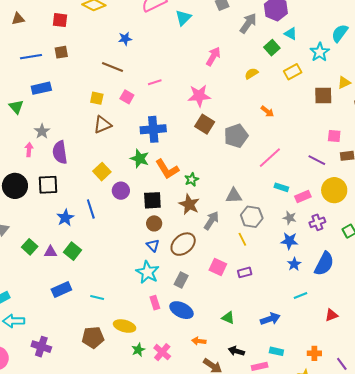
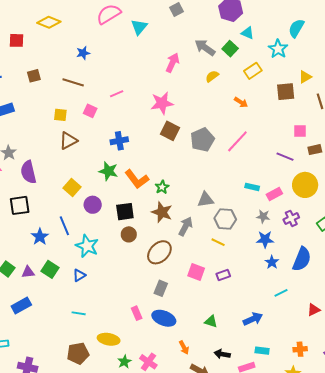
gray arrow: (248, 23) -> (205, 48), moved, turned -85
brown square: (61, 52) -> (34, 76), moved
orange arrow: (267, 111) -> (241, 102), moved
blue cross: (153, 129) -> (119, 141), size x0.7
pink line: (270, 158) -> (237, 141), moved
yellow line: (242, 239) -> (218, 242), turned -32
blue triangle: (153, 245) -> (79, 275), moved, turned 48
cyan star: (147, 272) -> (87, 246), moved
blue rectangle: (61, 290) -> (21, 305), moved
orange arrow: (199, 341) -> (184, 347), turned -120

